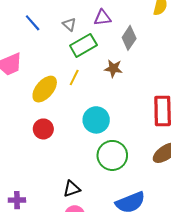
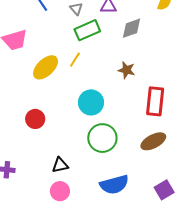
gray diamond: (129, 38) -> (131, 28), turned 30
brown star: (113, 68) -> (127, 70), moved
red circle: (43, 129) -> (35, 119), moved

